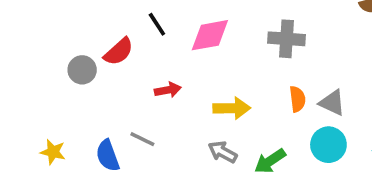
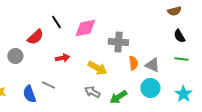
gray cross: (286, 39) -> (118, 42), moved
gray circle: (82, 70) -> (15, 56), moved
yellow arrow: (232, 108) -> (97, 68), turned 30

